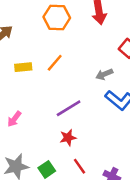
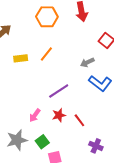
pink arrow: (14, 119) -> (35, 115), moved
red line: (80, 166) -> (79, 120), moved

